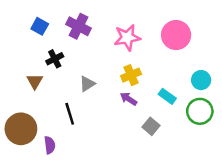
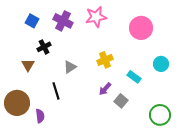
pink star: (127, 38) -> (96, 17), moved
purple arrow: (129, 99) -> (105, 89), moved, turned -80
green circle: (200, 111) -> (160, 115), moved

